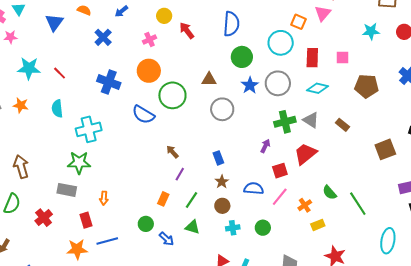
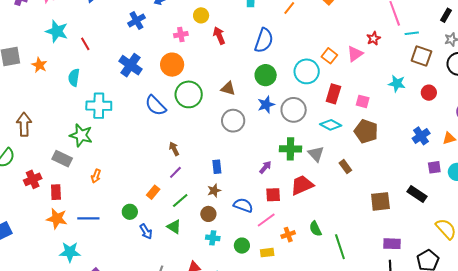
brown pentagon: (367, 86) -> (366, 131), moved
red rectangle: (86, 220) -> (56, 192), moved
yellow rectangle: (318, 225) -> (267, 253), moved

